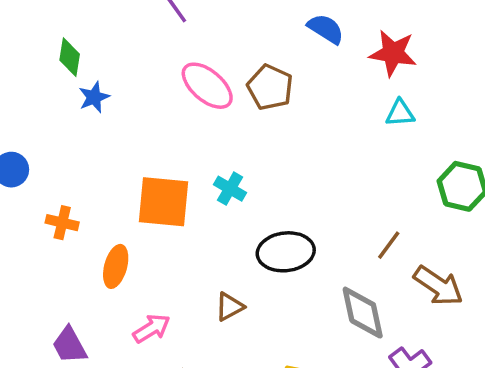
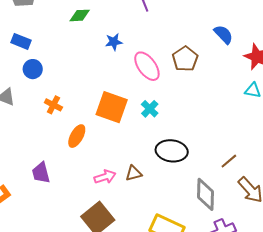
green diamond: (70, 57) -> (80, 15), turned 65
pink ellipse: (207, 86) -> (147, 66), moved
blue star: (94, 97) -> (114, 42), moved
pink arrow: (152, 328) -> (105, 177), moved

